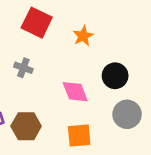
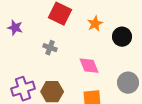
black circle: (115, 76) -> (122, 37), moved

